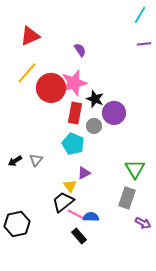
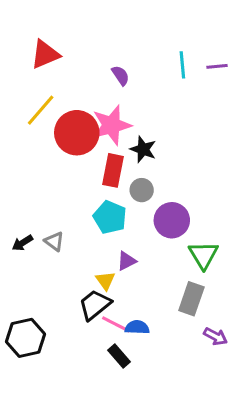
cyan line: (140, 15) -> (182, 65), moved, turned -36
purple circle: (114, 113) -> (172, 220), moved
gray triangle: (36, 160) -> (54, 241), turned -32

